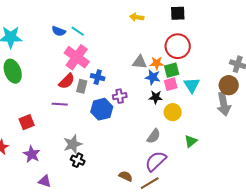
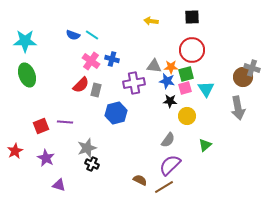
pink cross: (77, 57) -> (91, 61), size x0.7
blue cross: (98, 77) -> (112, 59), moved
brown circle: (229, 85) -> (243, 77), moved
purple cross: (120, 96) -> (134, 83), moved, size x1.5
purple line: (60, 104) -> (65, 122), moved

